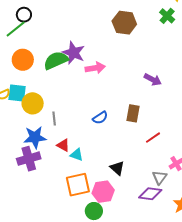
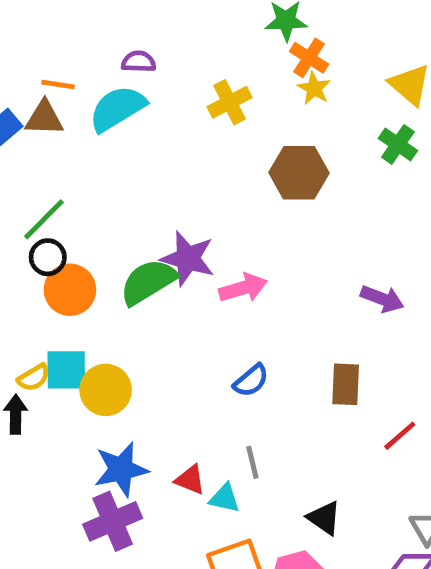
black circle: (24, 15) -> (48, 257), moved
blue semicircle: (100, 118) -> (251, 381), moved
gray line: (54, 119) -> (252, 462), moved

